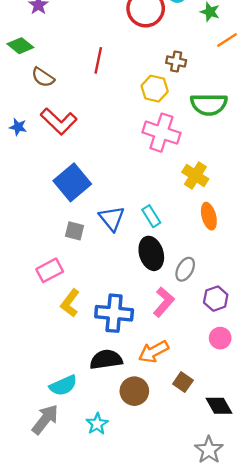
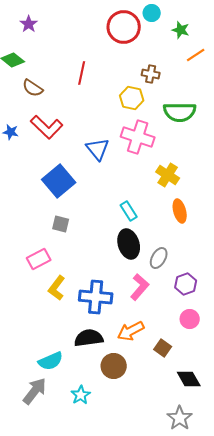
blue triangle: (112, 218) -> (98, 149), moved
brown square: (183, 382) -> (163, 348), moved

